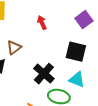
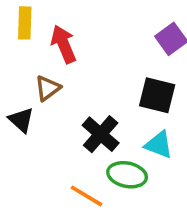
red arrow: (42, 23) -> (64, 44), moved, size x1.5

